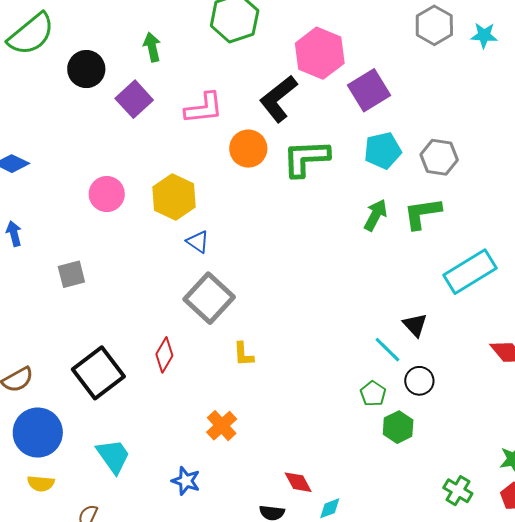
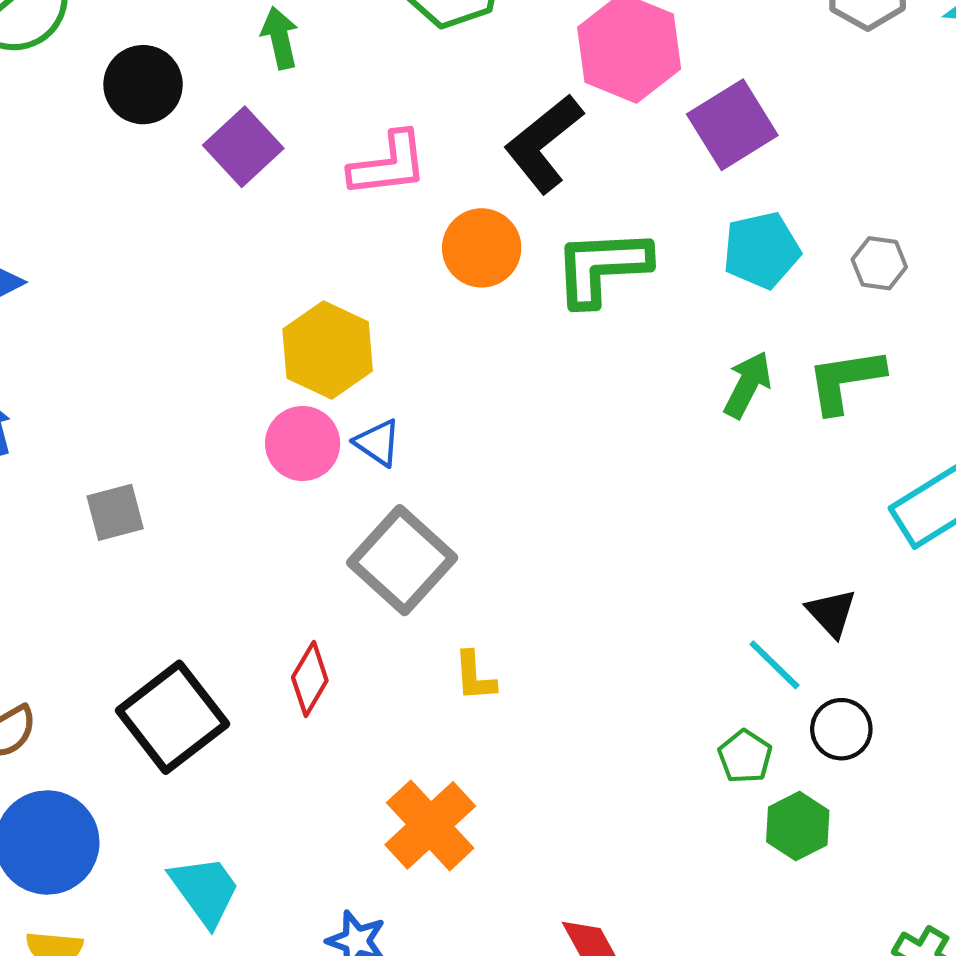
gray hexagon: (439, 157) -> (879, 263), size x0.7
pink circle: (107, 194) -> (303, 443), moved
orange cross: (222, 426) -> (430, 825), size x1.4

